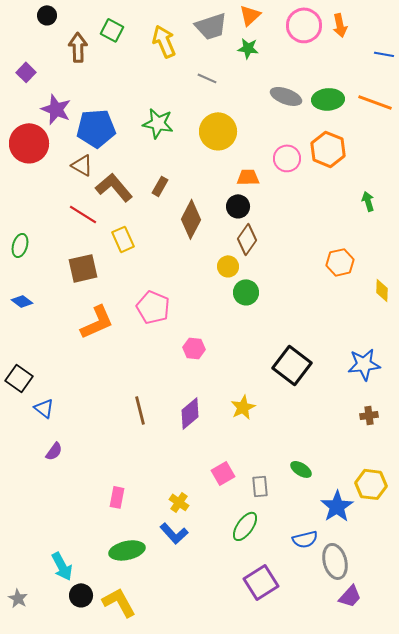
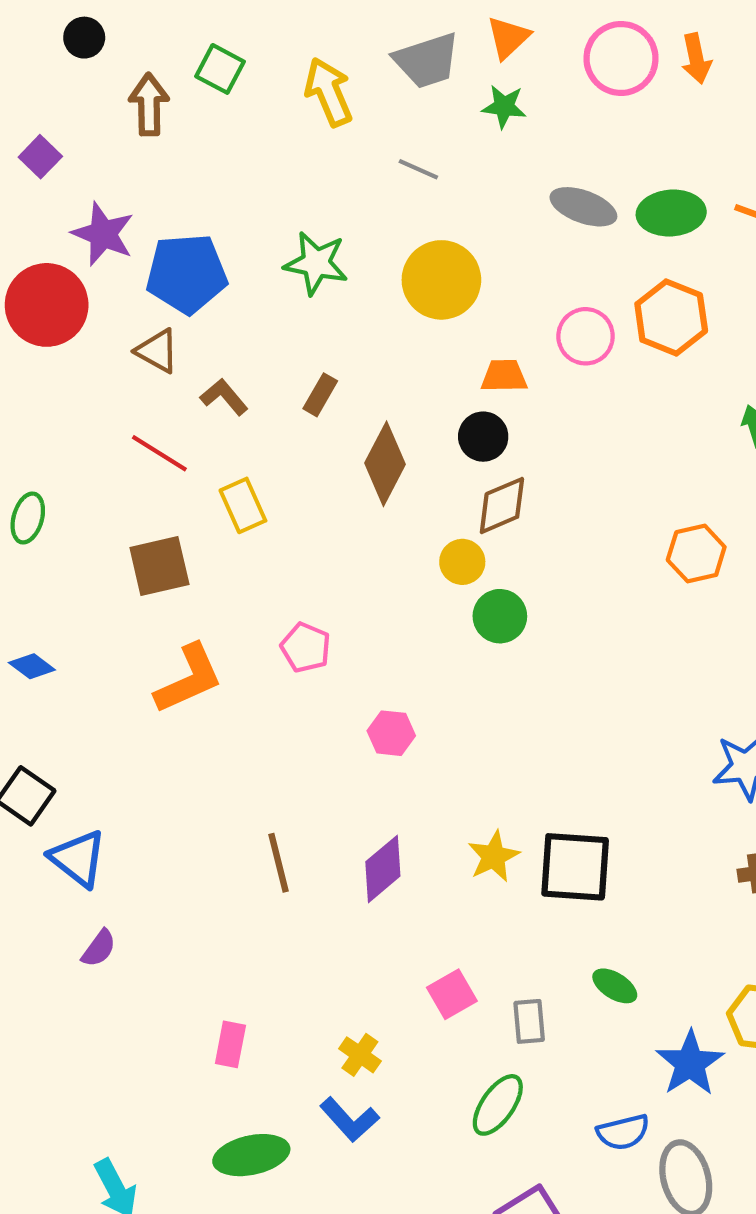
brown L-shape: (114, 187) -> (224, 397), size x0.6
brown diamond: (247, 239) -> (502, 505), turned 32
blue diamond: (22, 301) -> (32, 666), moved
pink pentagon: (153, 307) -> (306, 648), size x0.7
black square: (292, 365) -> (575, 867), moved, turned -33
blue triangle: (44, 408) -> (78, 858), size x1.4

